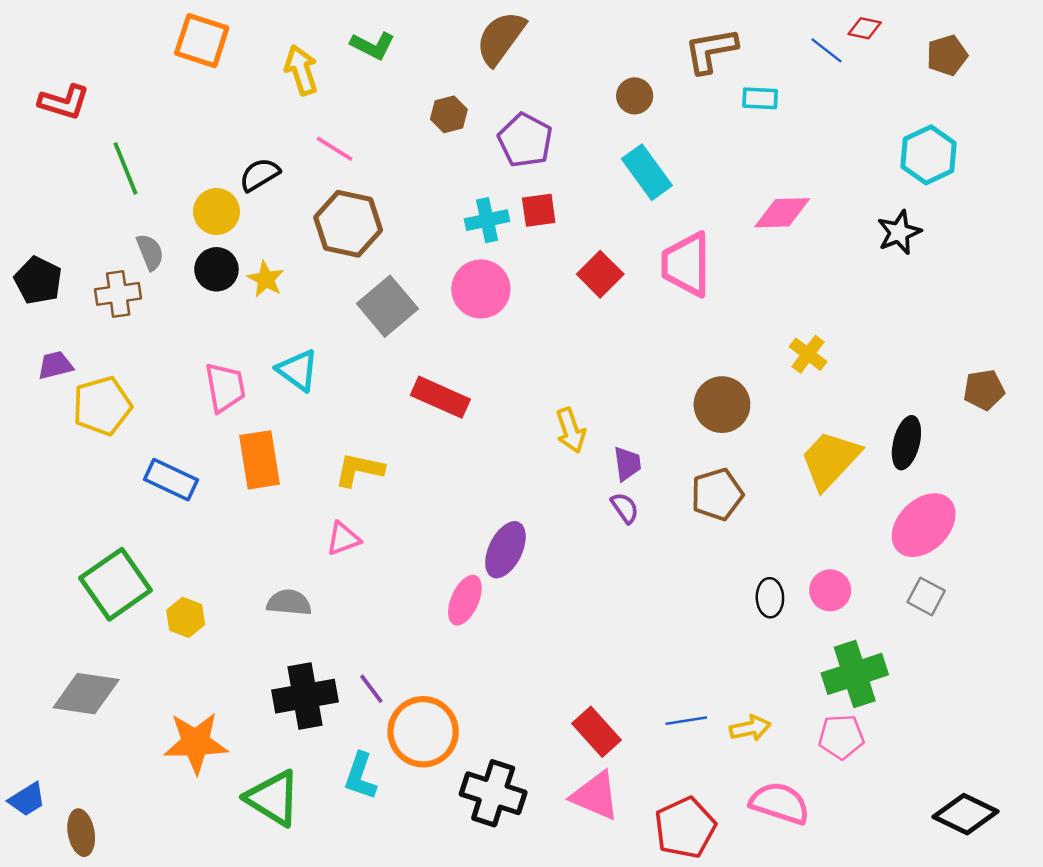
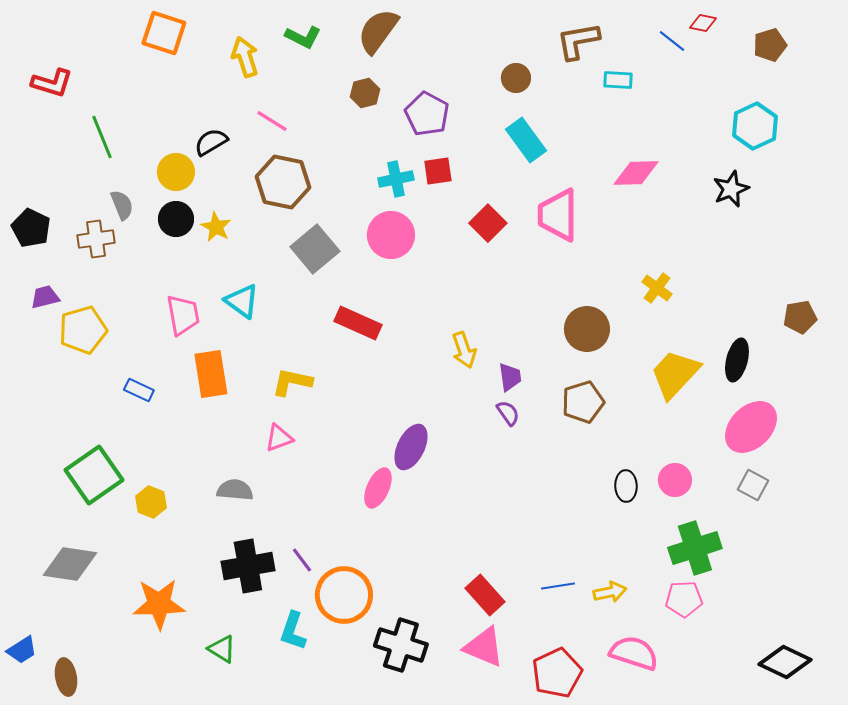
brown semicircle: (501, 38) -> (378, 31), moved
blue rectangle: (171, 480) -> (139, 390), size x0.7
green triangle: (273, 798) -> (222, 649), size x0.6

